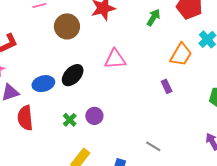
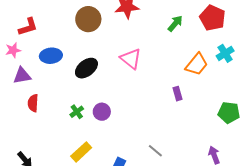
pink triangle: (115, 59) -> (131, 59), turned 35
blue ellipse: (43, 84) -> (51, 56), moved
red semicircle: (25, 118) -> (33, 103), size x0.7

